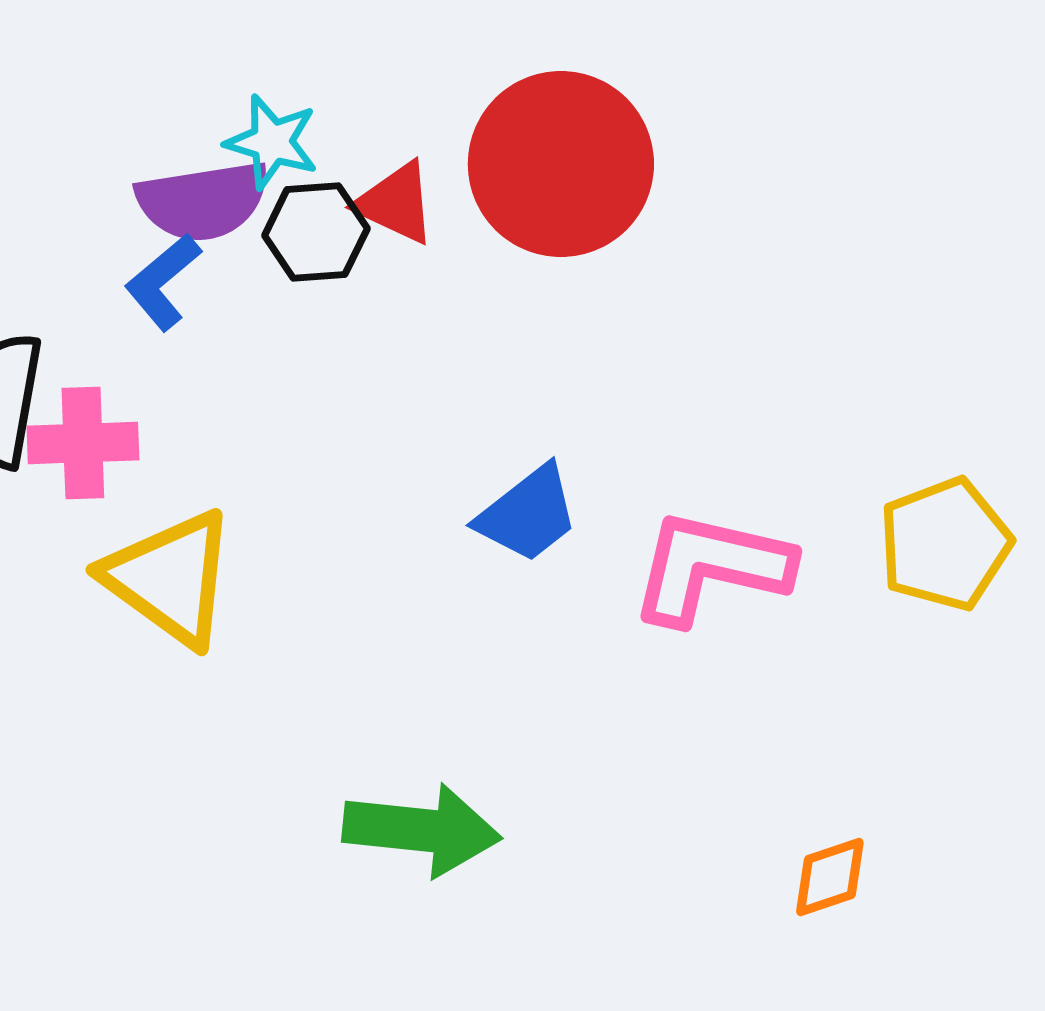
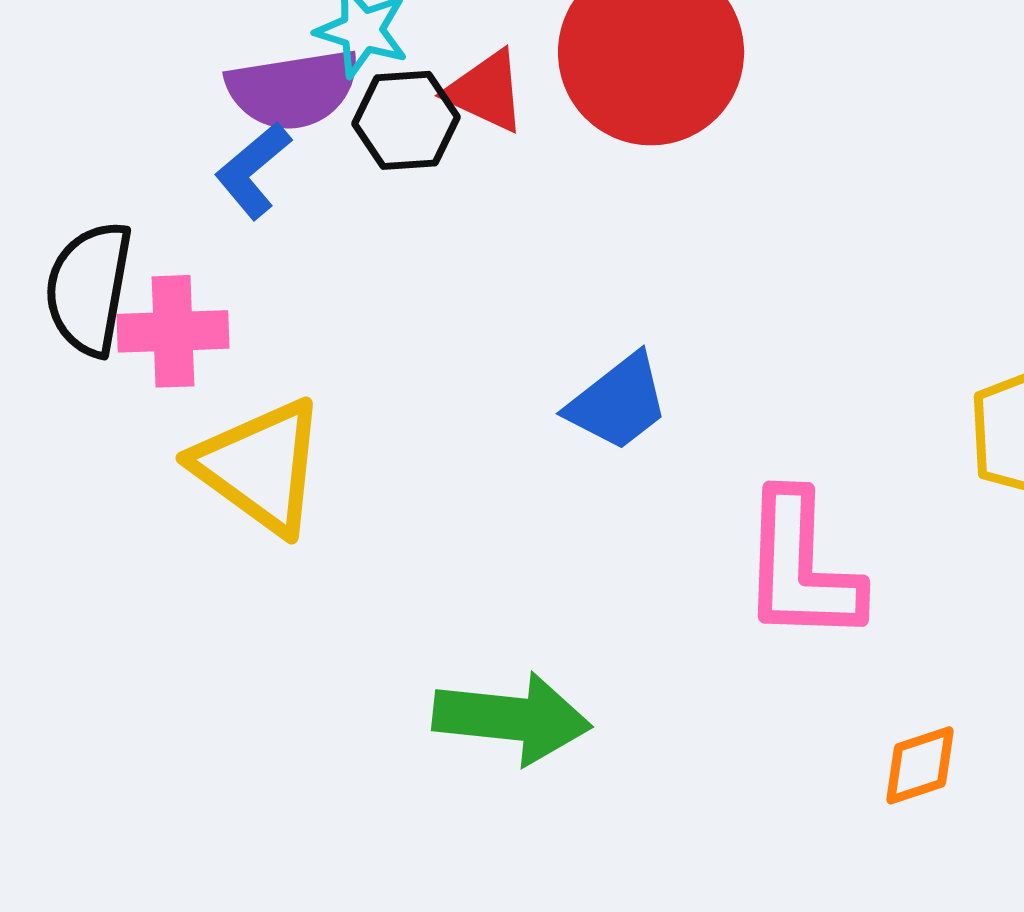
pink L-shape: (711, 567) -> (801, 567), moved, turned -101

